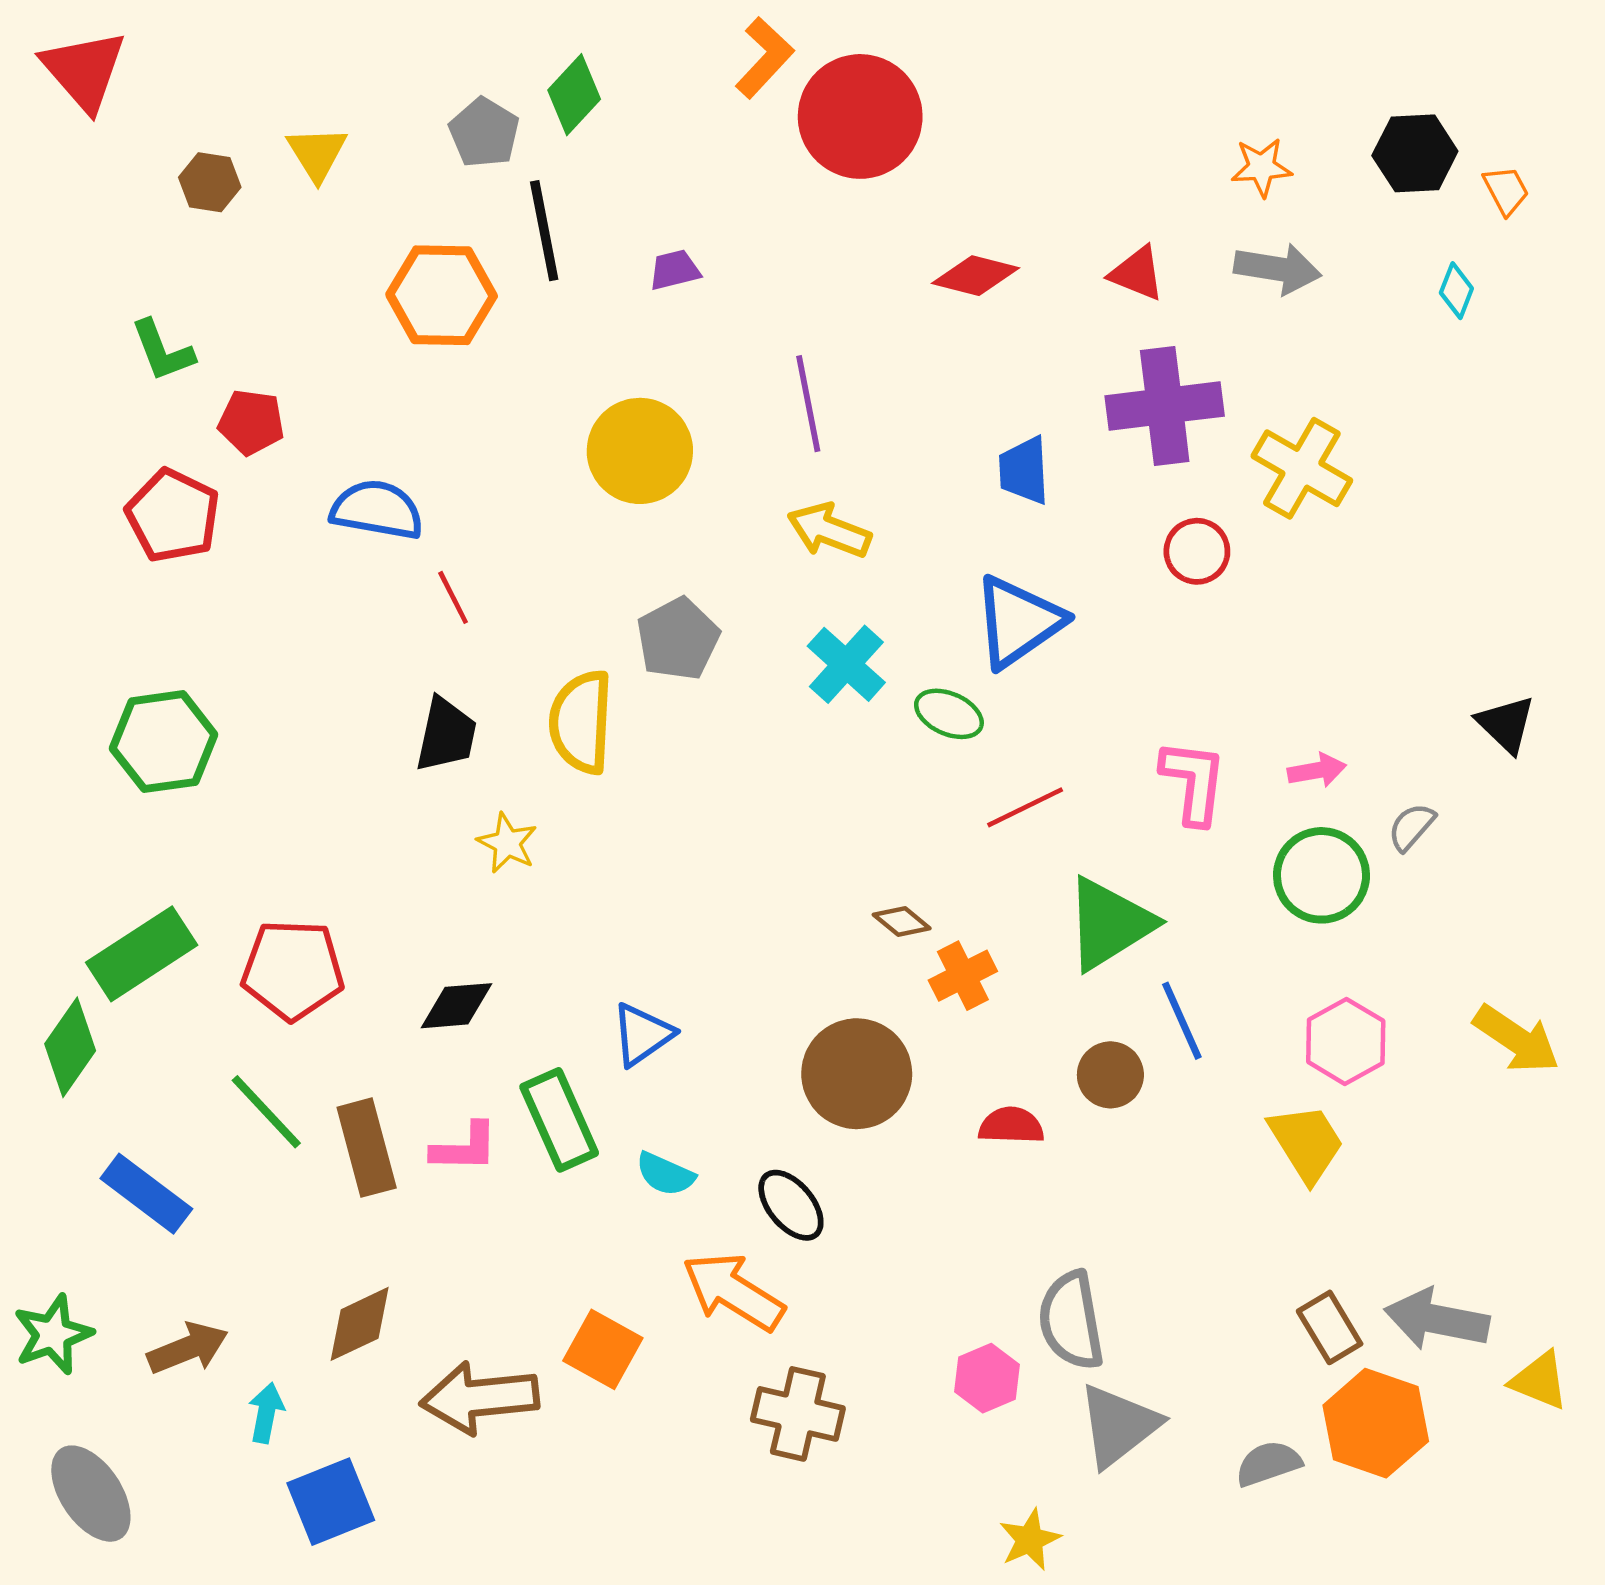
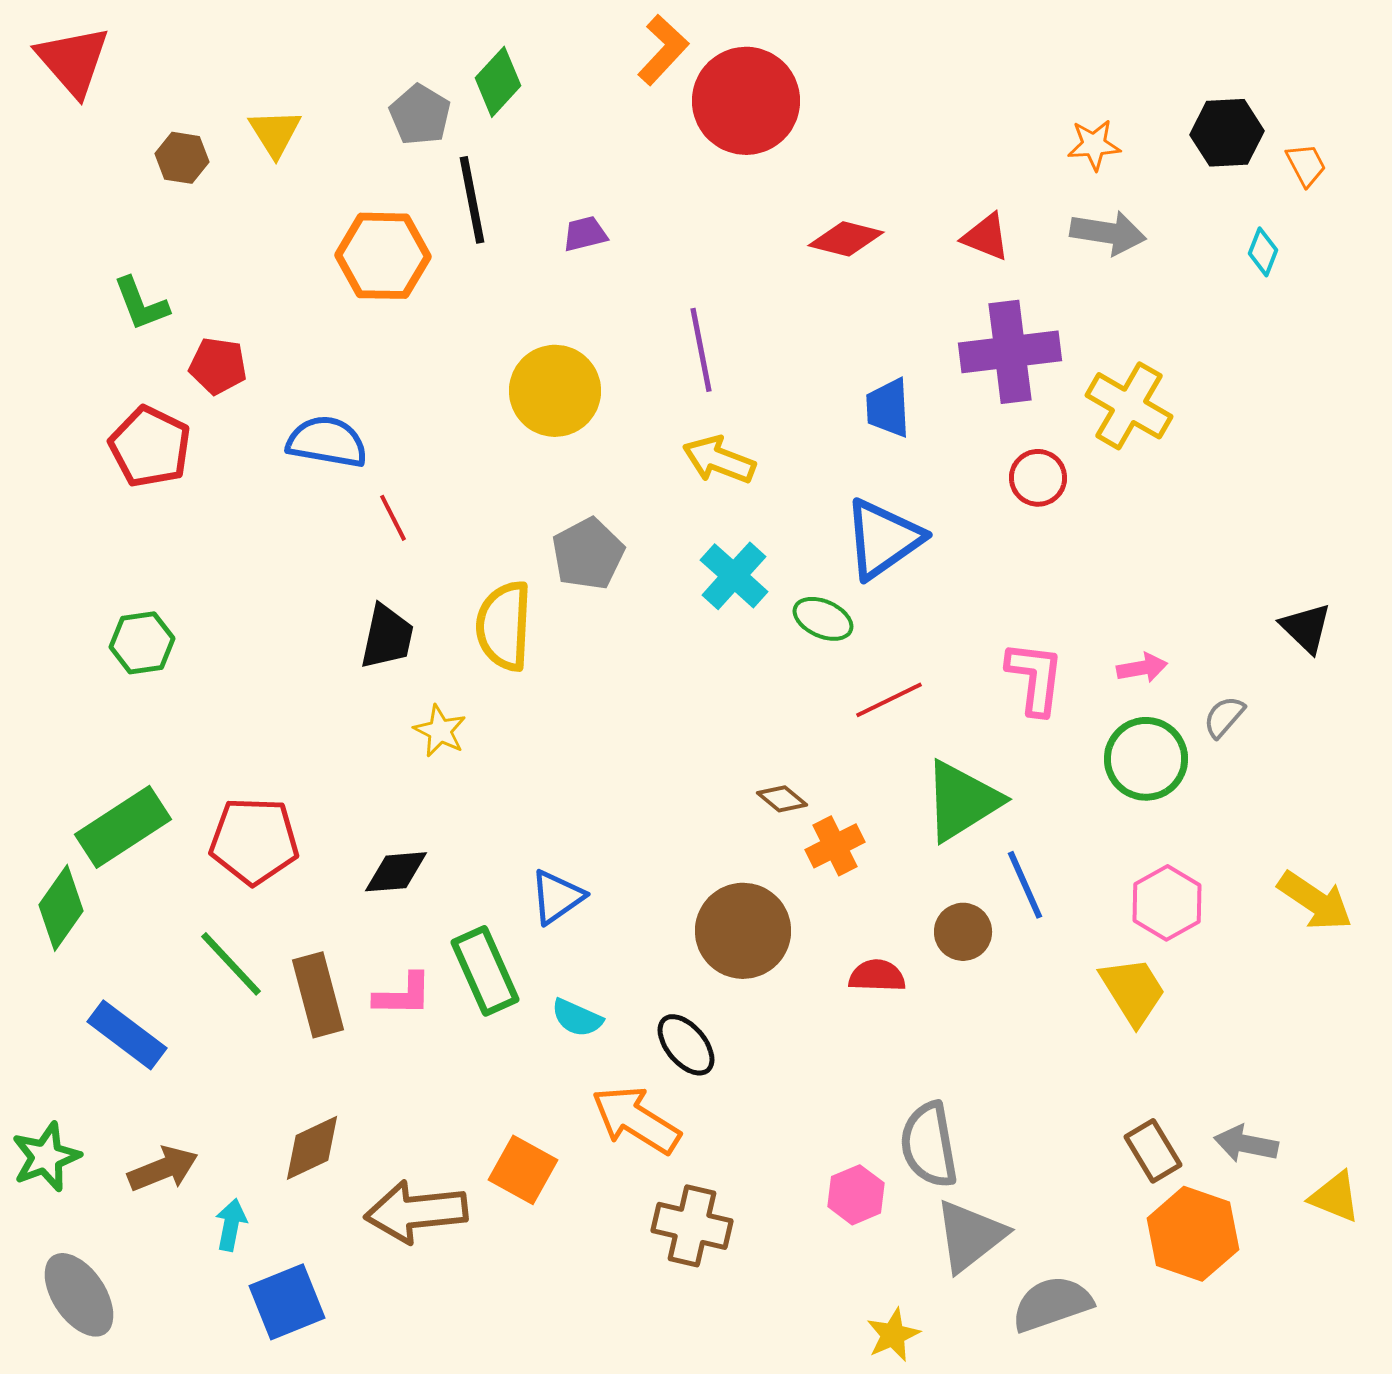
green hexagon: (164, 742) -> (142, 643), size x0.7
gray arrow: (1437, 1319) -> (1246, 1144), size x0.7
gray semicircle: (1268, 1464) -> (1052, 1304), moved, size x1.4

